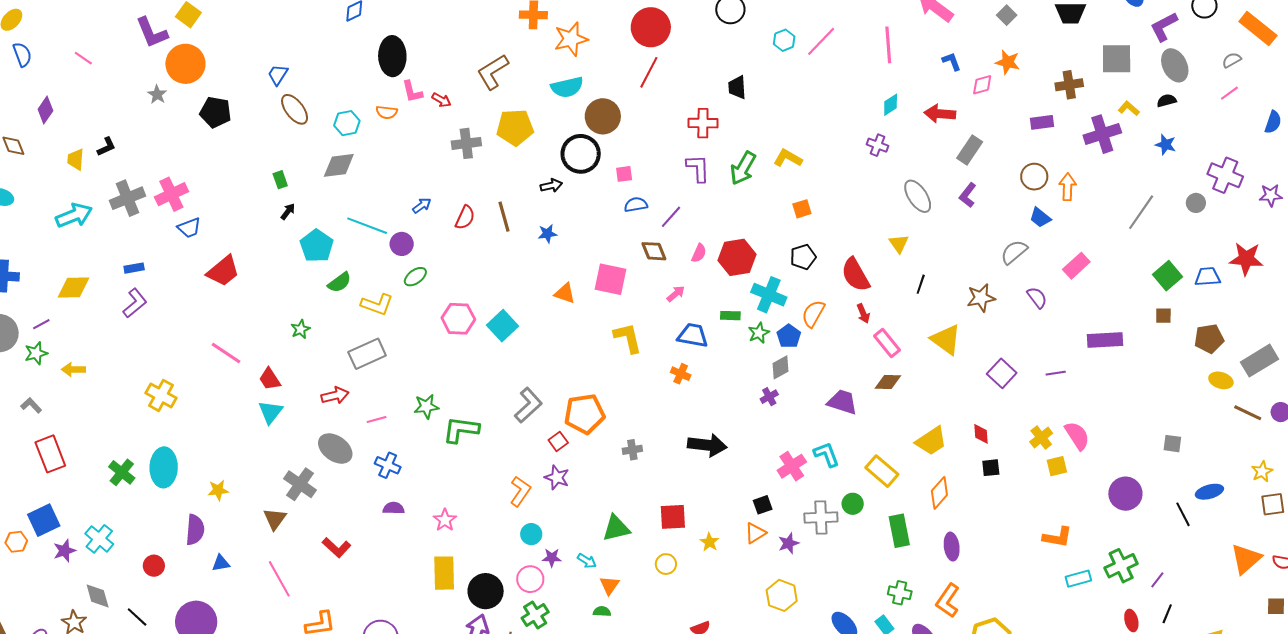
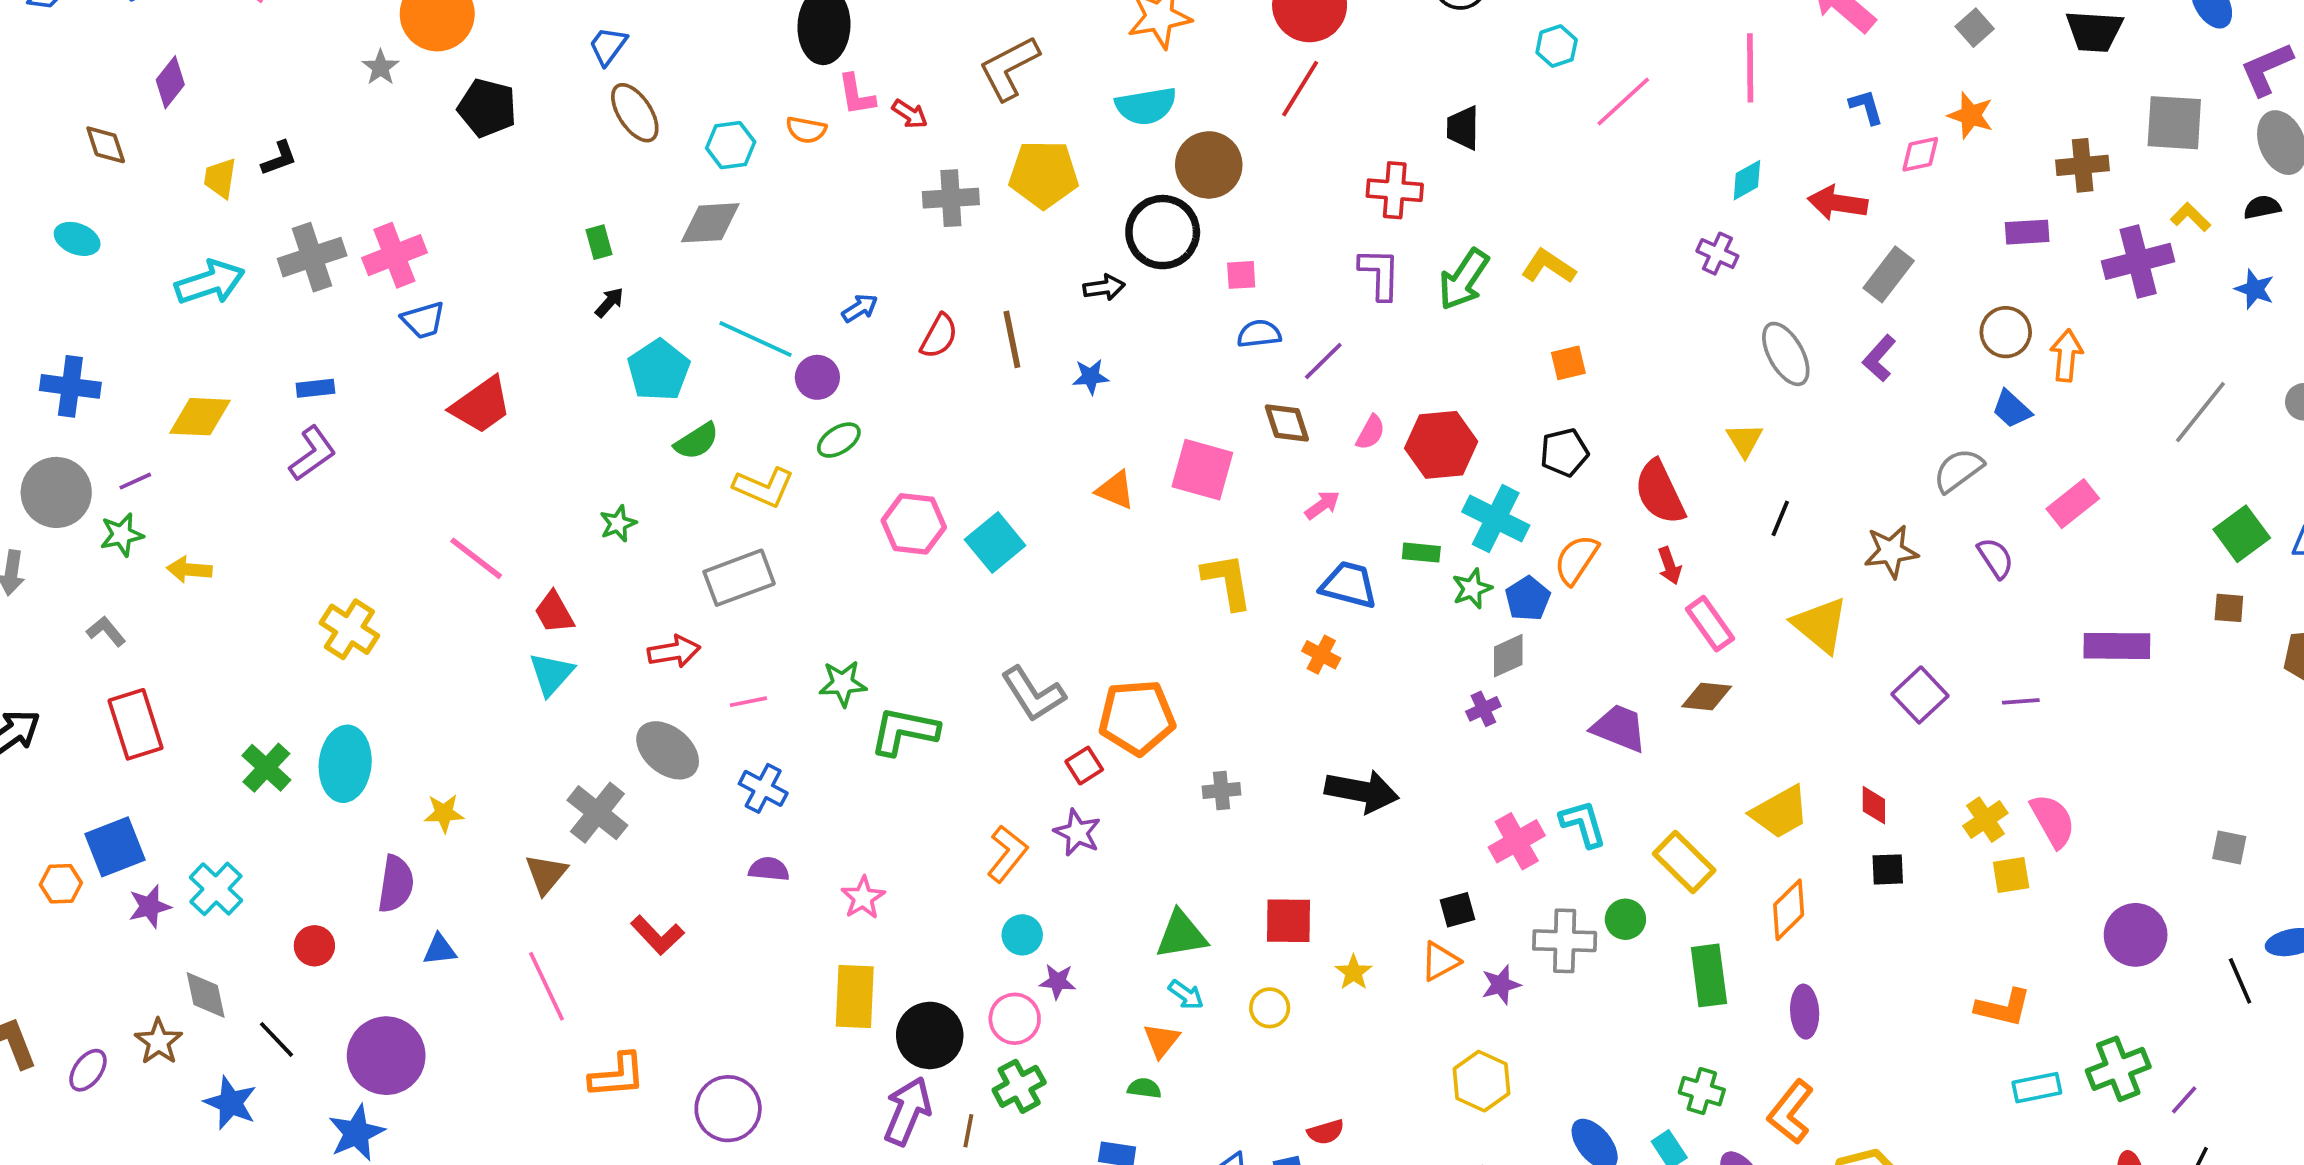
pink line: (821, 41) -> (1623, 101), moved
gray L-shape: (528, 405) -> (1033, 694), turned 96
cyan arrow: (587, 561) -> (1186, 995), moved

